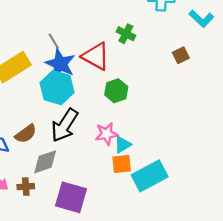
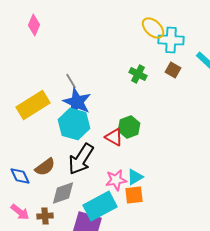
brown square: (181, 55) -> (173, 70), moved, turned -35
red triangle: (96, 56) -> (114, 137), moved, size x0.7
pink star: (107, 134) -> (116, 180), moved
cyan rectangle: (150, 176) -> (100, 206), moved

